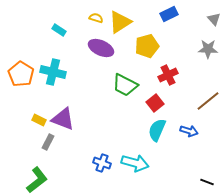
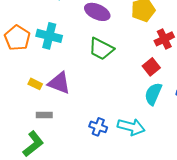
green trapezoid: (125, 85) -> (101, 49), moved
gray rectangle: (48, 142) -> (44, 115), moved, turned 63

